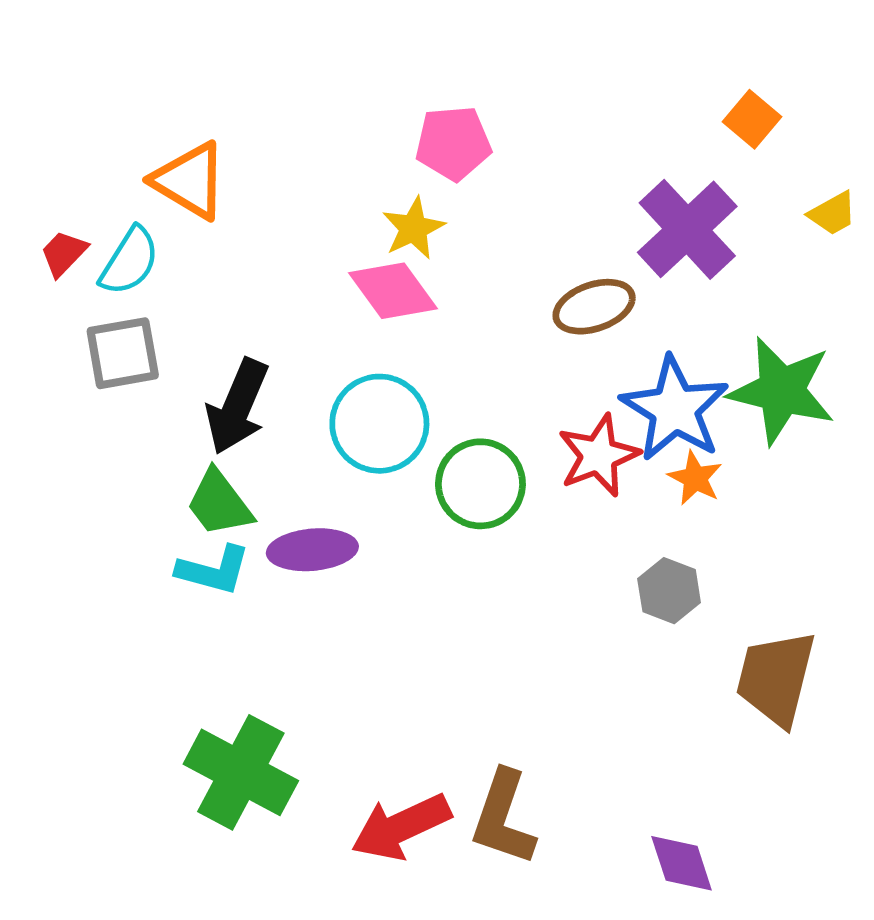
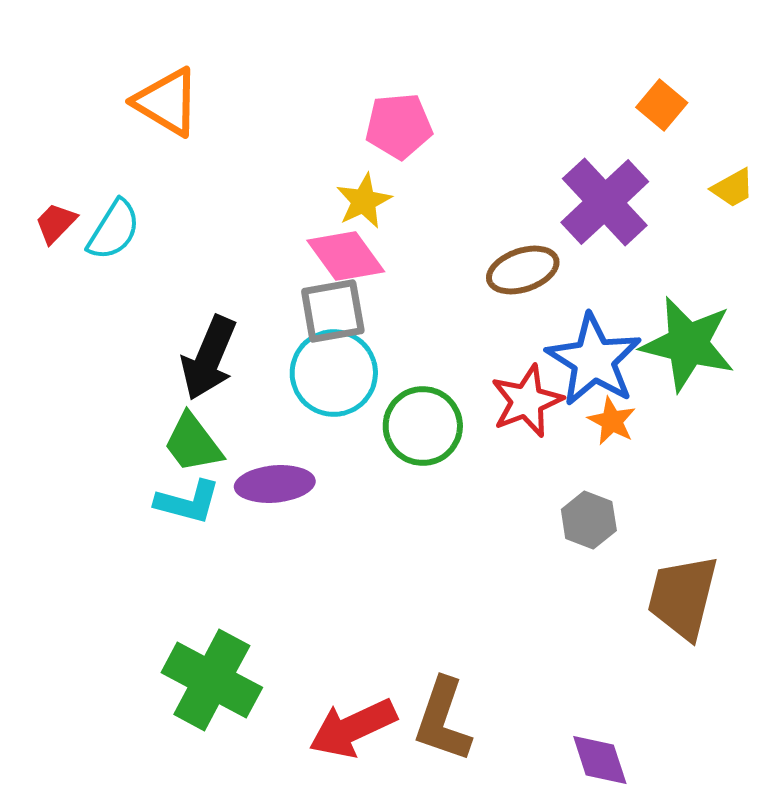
orange triangle: (190, 181) -> (167, 102), moved
gray square: (123, 353) -> (333, 311), moved

